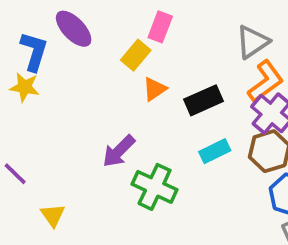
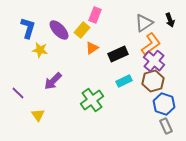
purple ellipse: (74, 29) -> (59, 30), moved
yellow star: (25, 87) -> (40, 50), moved
purple arrow: (119, 151) -> (53, 81), moved
green cross: (155, 187) -> (92, 100), turned 30

